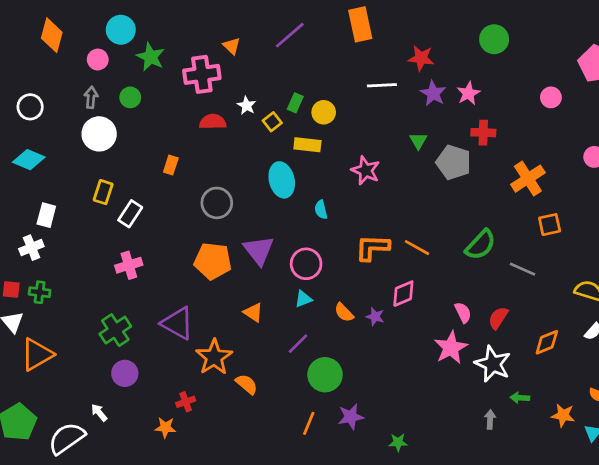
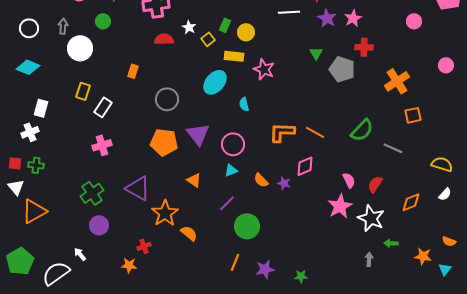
gray arrow: (91, 97) -> (63, 26), moved
pink star: (366, 170) -> (264, 69), moved
cyan ellipse: (282, 180) -> (215, 82), turned 55
purple star: (351, 417) -> (265, 269), moved

